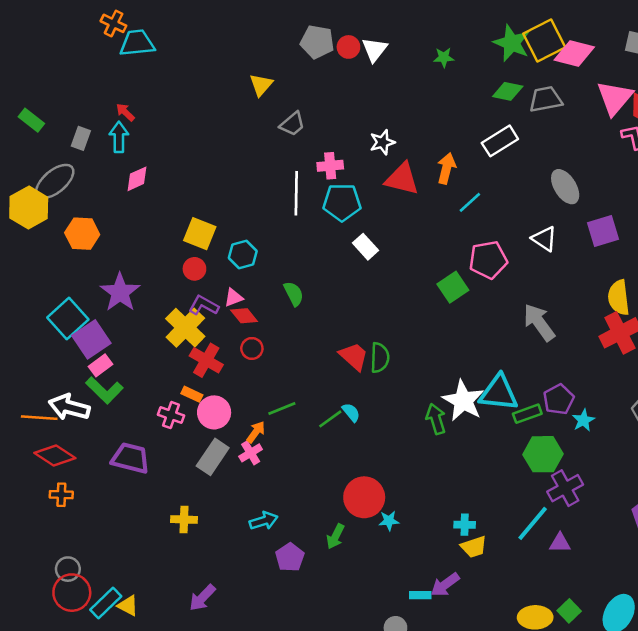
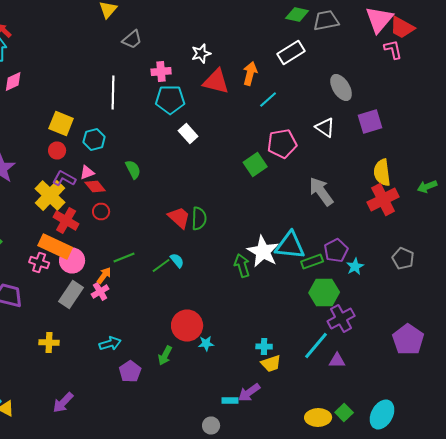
white line: (296, 193) -> (113, 92), moved
orange rectangle: (192, 394) -> (55, 246), size x2.0

